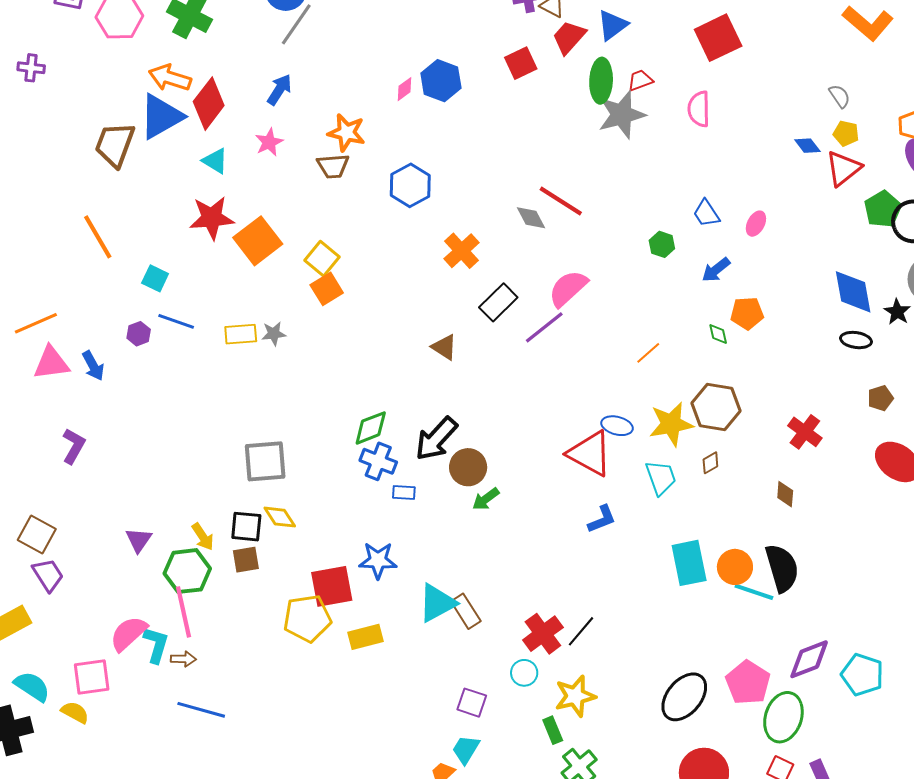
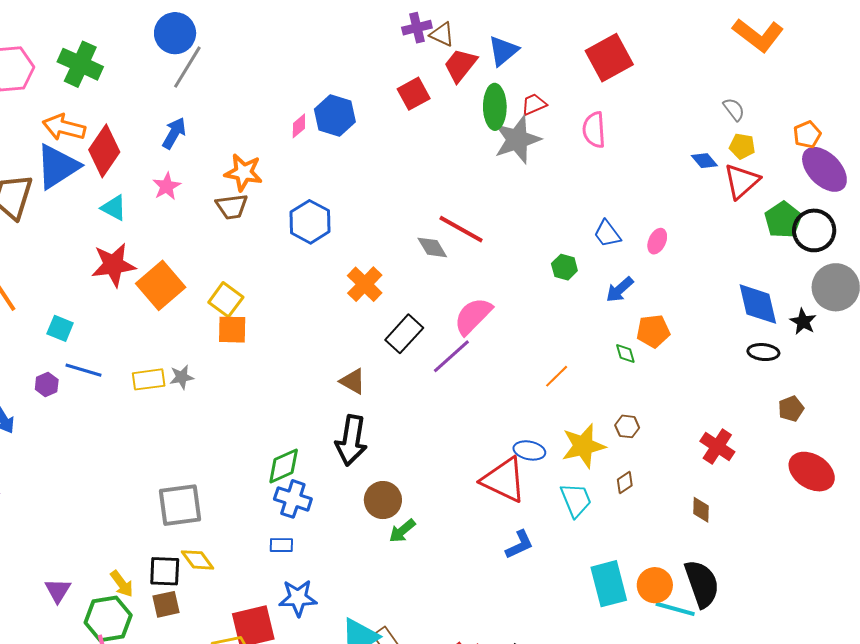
orange square: (327, 289) -> (232, 330), turned 36
brown hexagon: (716, 407) -> (627, 426), size x0.5
black arrow: (436, 439) -> (351, 440), moved, turned -30
blue rectangle: (404, 492) -> (281, 545), moved

